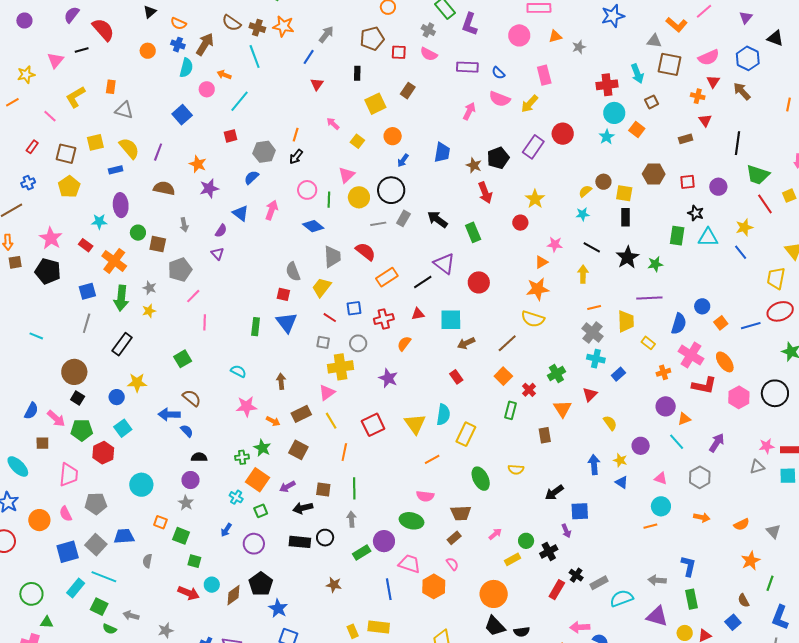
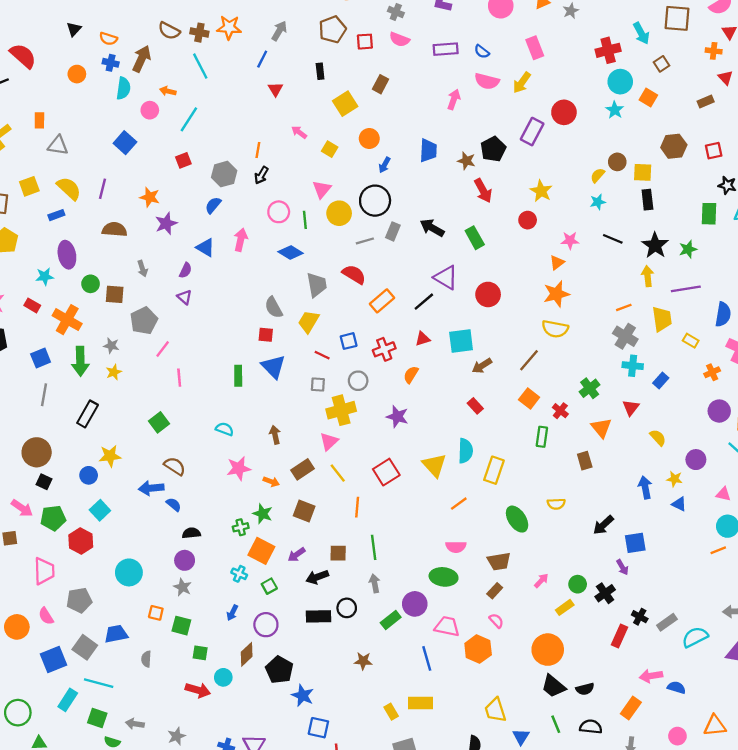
yellow arrow: (583, 274) -> (648, 276), moved
brown diamond: (233, 595) -> (247, 654), moved

